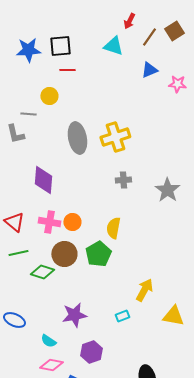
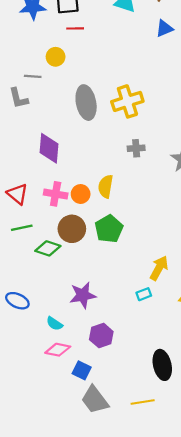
yellow semicircle: (113, 228) -> (106, 186), moved
cyan rectangle: (122, 316) -> (144, 294), moved

